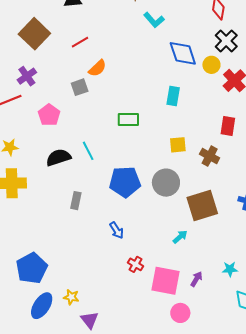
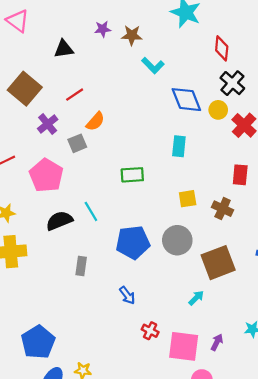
purple cross: (27, 76) -> (48, 124), moved
pink pentagon: (49, 115) -> (46, 175), size x1.4

